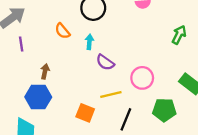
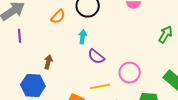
orange semicircle: (62, 31) -> (58, 17), moved, turned -98
brown arrow: (45, 71) -> (48, 62), moved

